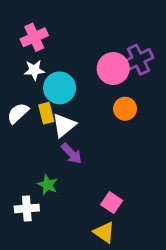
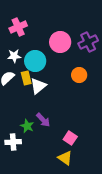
pink circle: (113, 69) -> (60, 42), moved
white star: (34, 70) -> (14, 56), moved
purple arrow: (71, 153) -> (43, 120), moved

